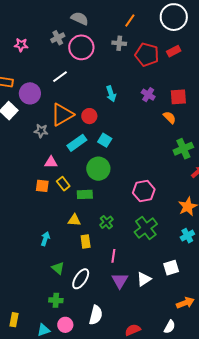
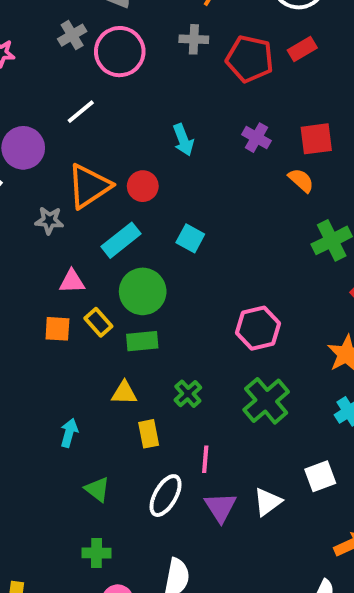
cyan square: (105, 140) -> (190, 238), moved
green circle: (98, 169) -> (143, 291), moved
white ellipse: (81, 279) -> (166, 496), moved

